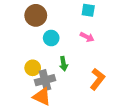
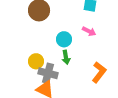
cyan circle: (51, 38) -> (64, 39), moved
gray cross: (45, 80) -> (48, 73), turned 30

